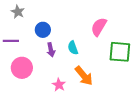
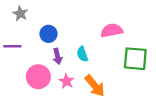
pink semicircle: (99, 27) -> (112, 30), turned 48
pink circle: (22, 68) -> (38, 77), moved
pink star: (59, 85) -> (67, 81), moved

